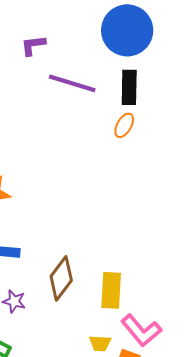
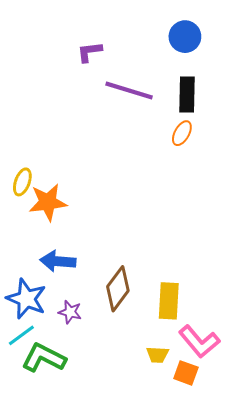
blue circle: (127, 30) -> (185, 37), size x0.6

